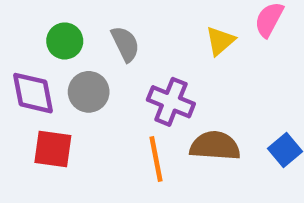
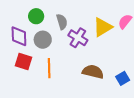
yellow triangle: (220, 41) -> (103, 27), size x1.5
purple cross: (171, 102) -> (78, 38), moved
orange line: (156, 159) -> (49, 68), moved

